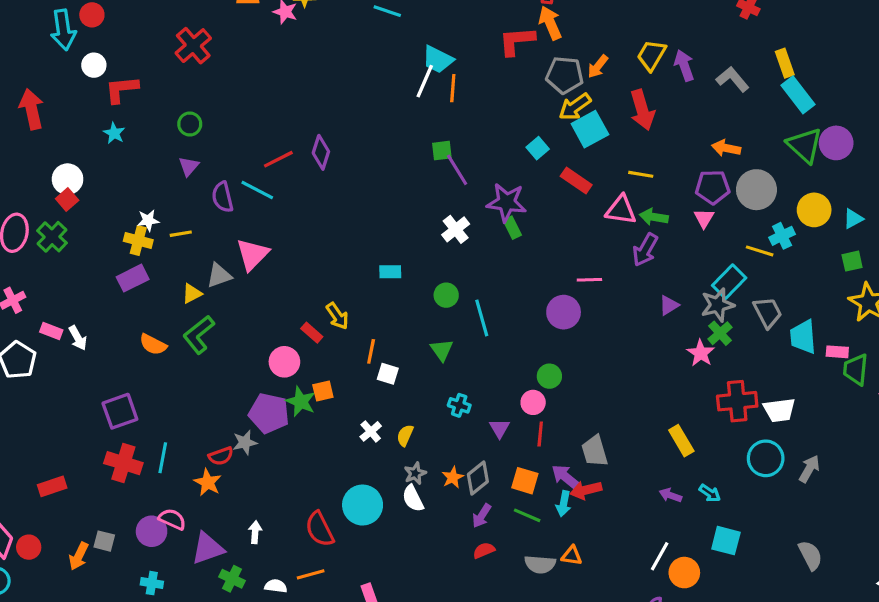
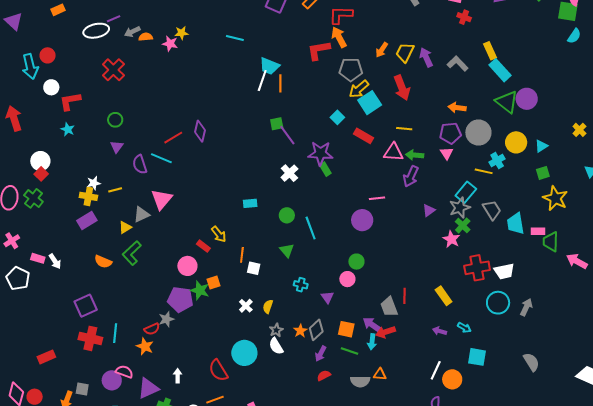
orange arrow: (598, 66) -> (382, 50), moved
red line: (540, 434) -> (404, 296), moved

